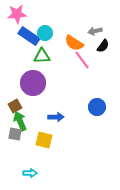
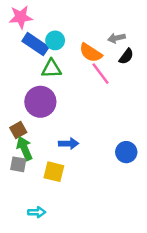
blue circle: (97, 107) -> (126, 152), moved

